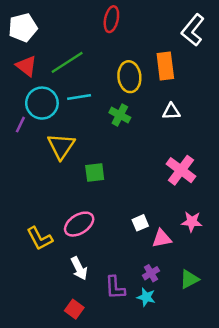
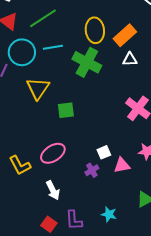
orange rectangle: (165, 66) -> (125, 35), moved, turned 55
green cross: (120, 115) -> (87, 62), size x1.6
purple cross: (151, 273) -> (92, 170), moved
purple L-shape: (115, 288) -> (74, 220), moved

